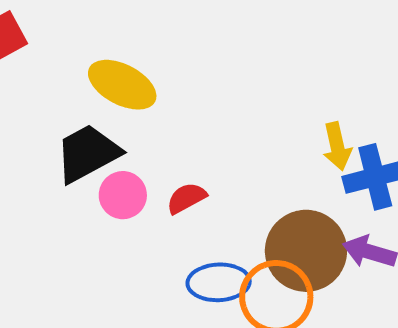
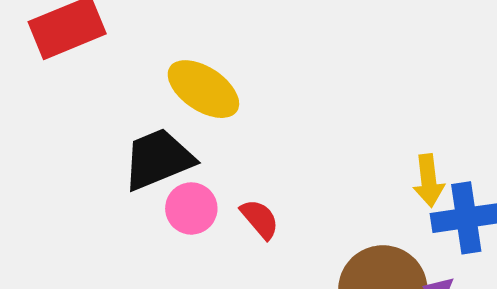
red semicircle: (186, 198) -> (260, 219), turned 72

